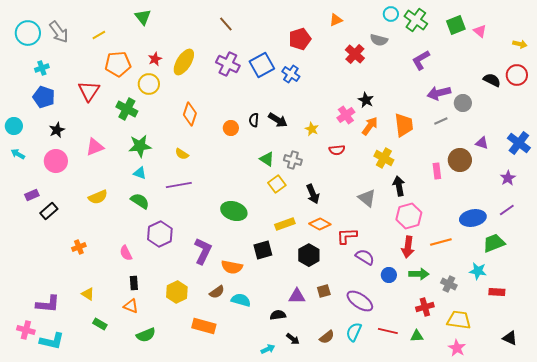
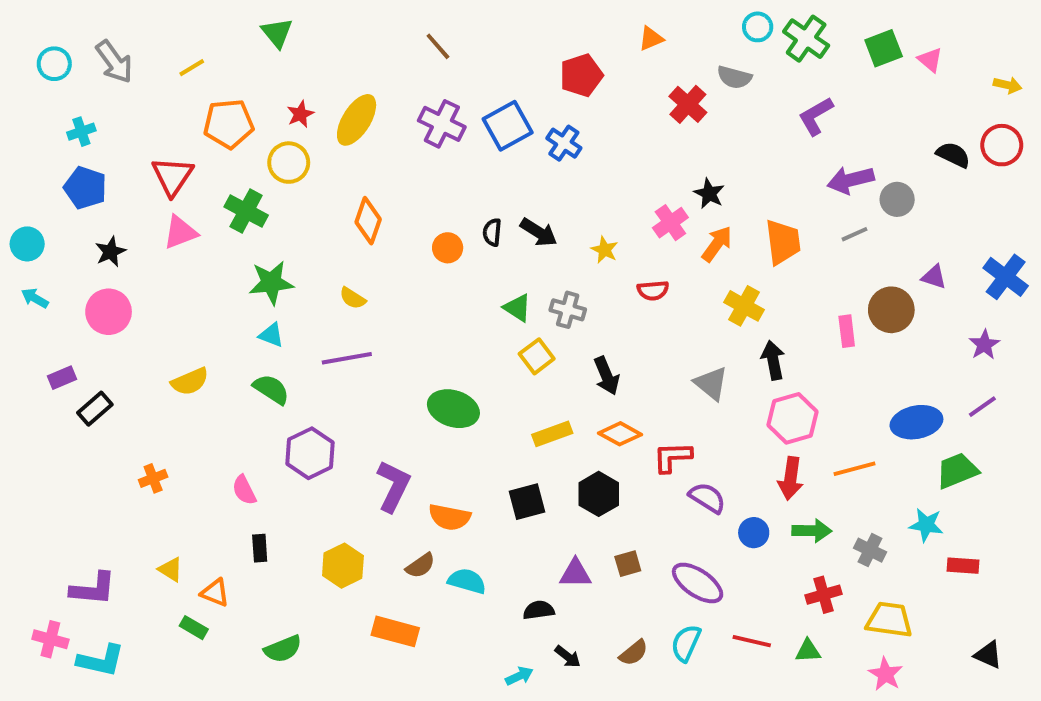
cyan circle: (28, 33) -> (54, 64), size x0.7
pink triangle: (95, 147) -> (180, 232), moved
black square: (263, 250) -> (527, 502), moved
orange triangle: (131, 306) -> (215, 593), moved

